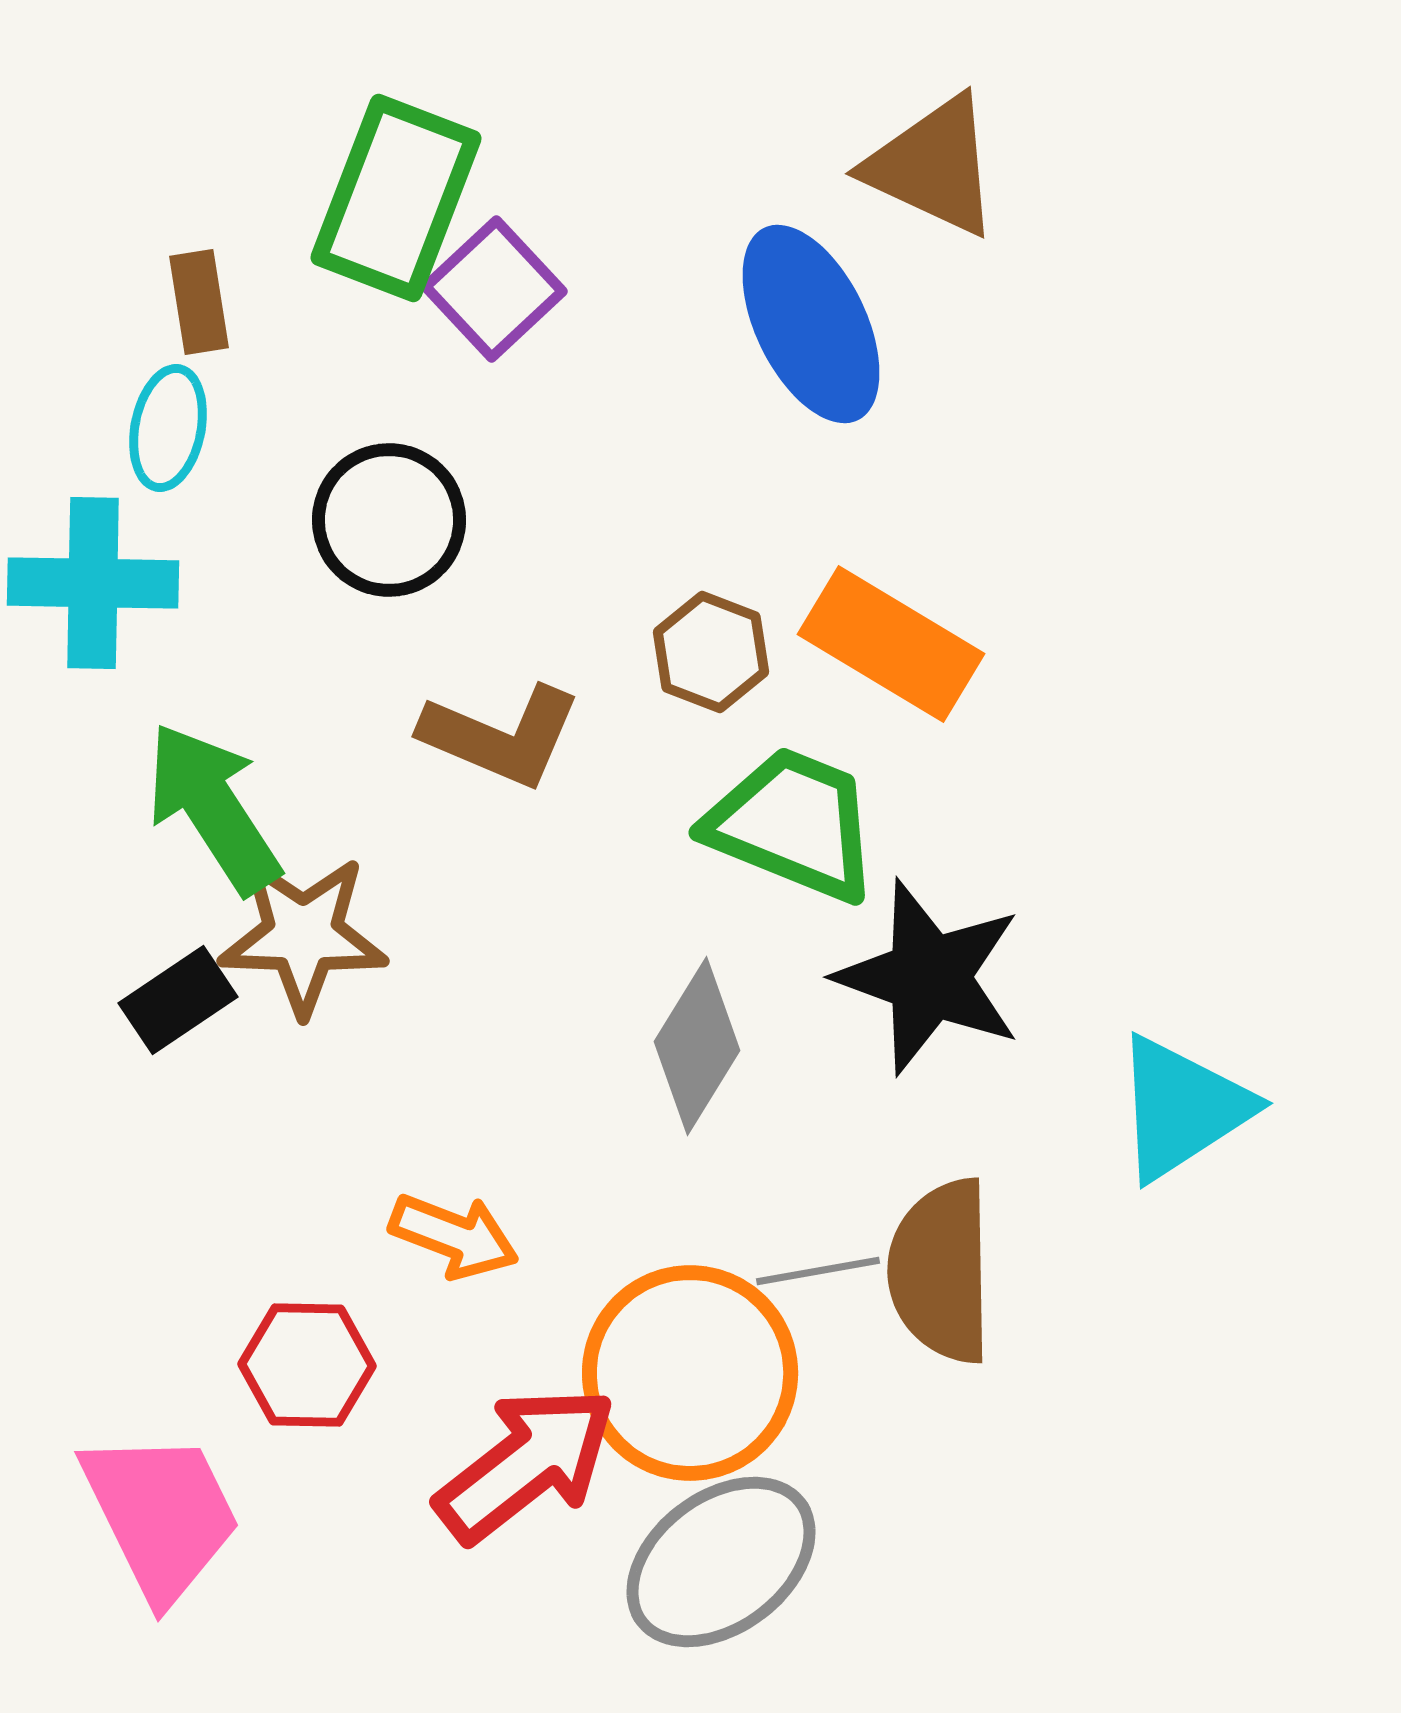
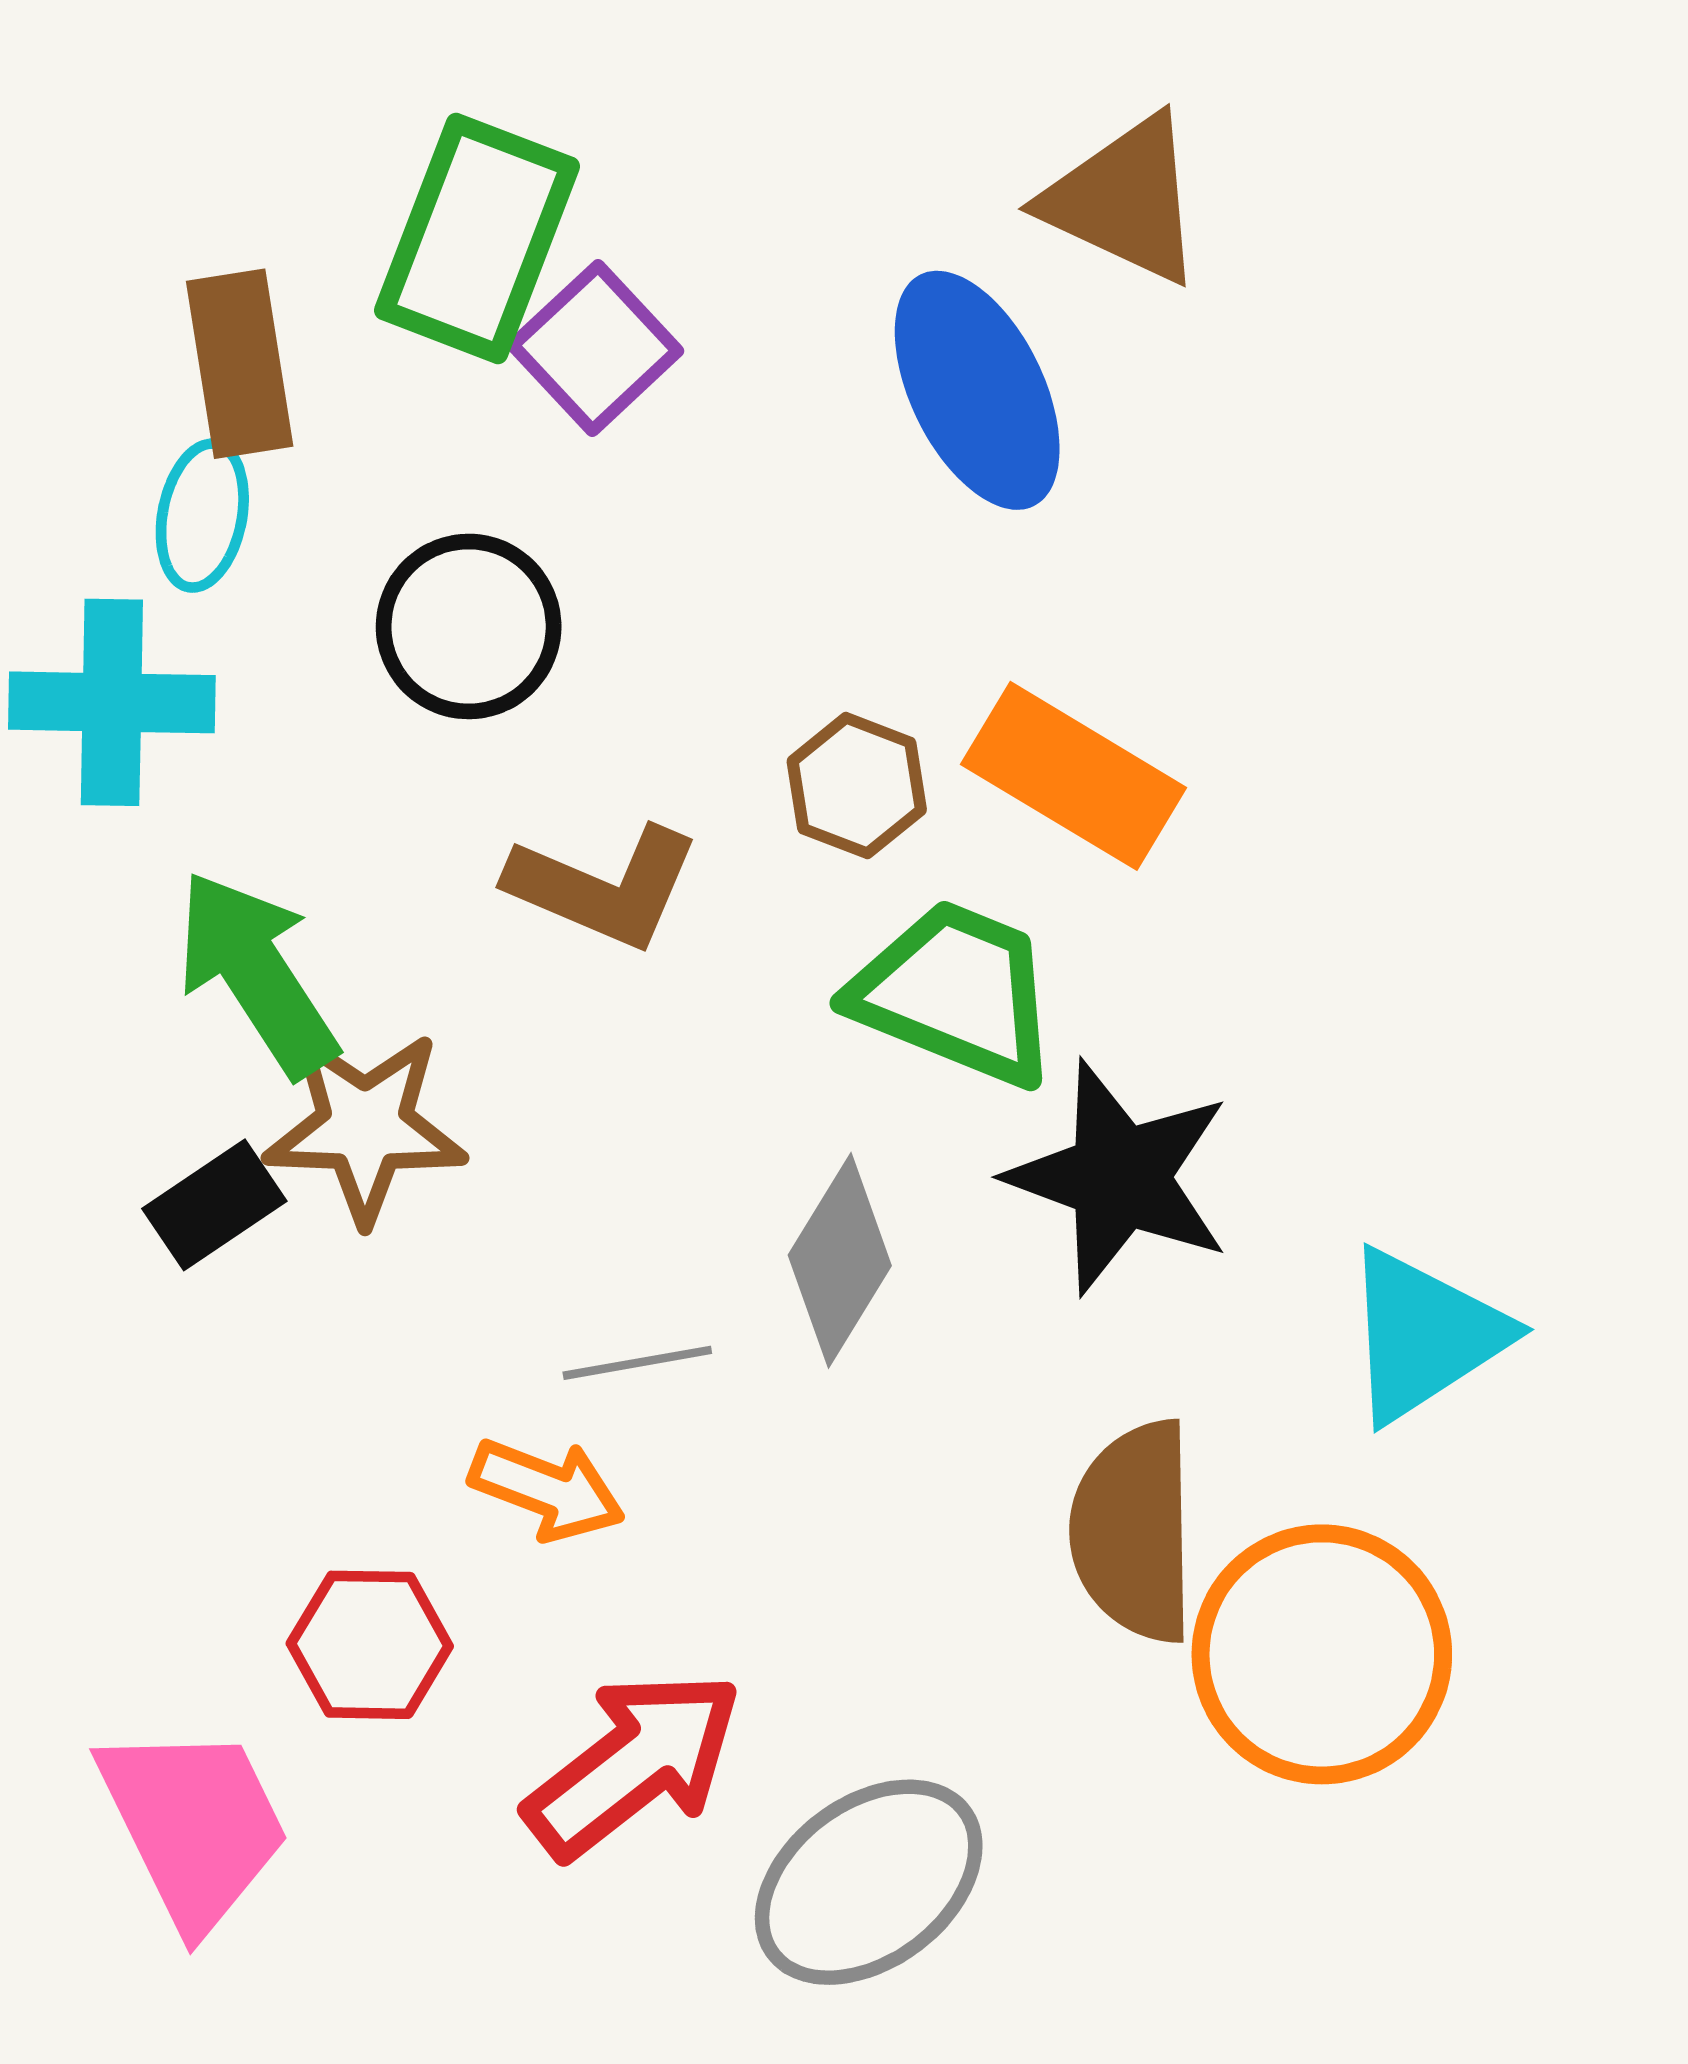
brown rectangle: (199, 302) -> (240, 364), size x1.5
gray line: (818, 1271) -> (637, 1363), moved
orange circle: (690, 1373) -> (1322, 1654), moved

